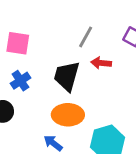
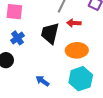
orange ellipse: (68, 115) -> (77, 50), moved

